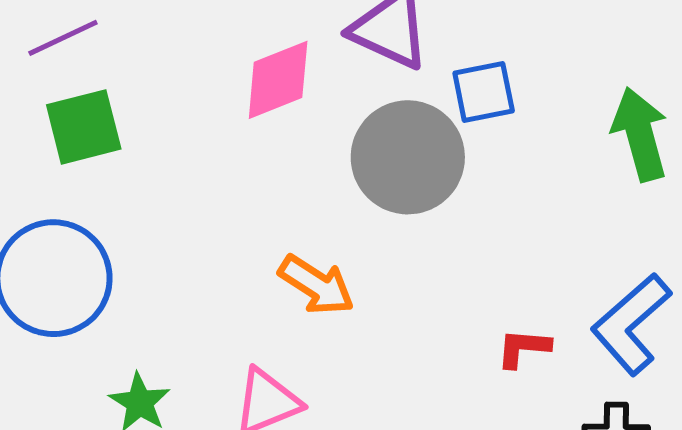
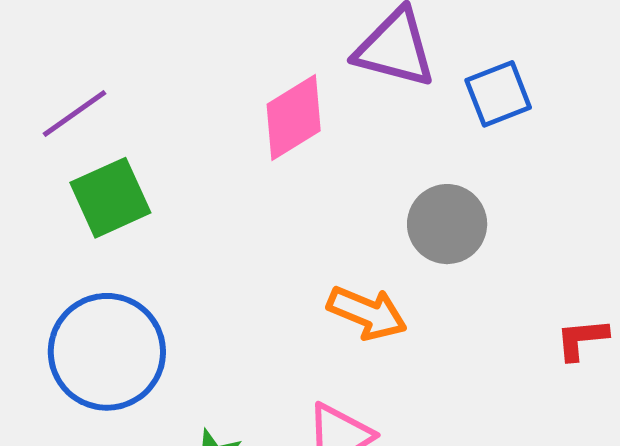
gray circle: (408, 157) -> (447, 224), moved, size x0.7

